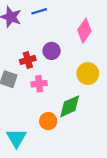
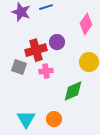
red cross: (28, 60) -> (36, 50), size x1.5
orange circle: (48, 121) -> (54, 119), moved

